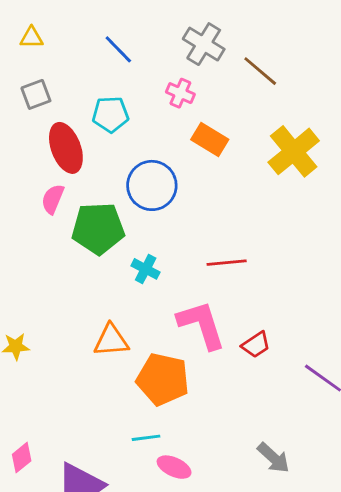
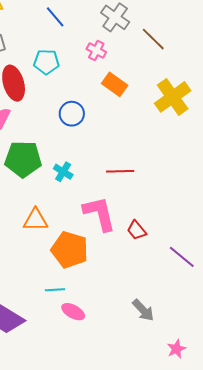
blue circle: (152, 185) -> (72, 114), size x0.7
green pentagon: (98, 228) -> (23, 159), moved
red trapezoid: (256, 345) -> (137, 230), turned 80

